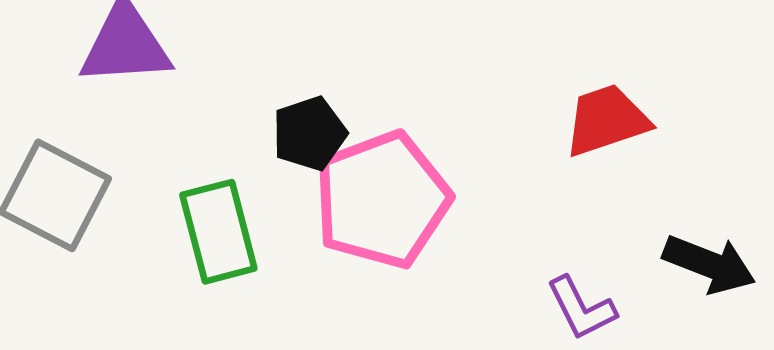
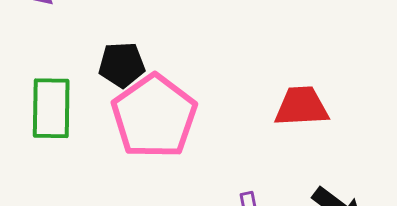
pink pentagon: (382, 200) -> (154, 116), turned -30

